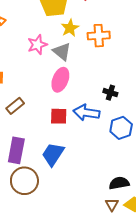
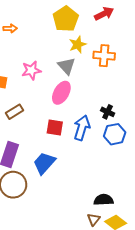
pink star: (37, 45) -> (31, 70), moved
blue arrow: (86, 113) -> (82, 128), turned 90
blue hexagon: (121, 128) -> (115, 134), moved

